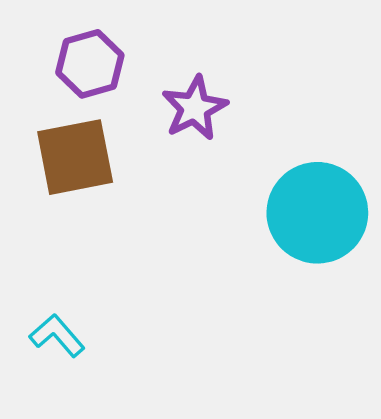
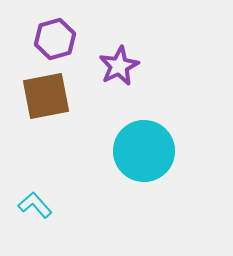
cyan circle: (317, 213) -> (144, 151), moved

